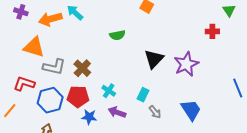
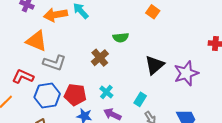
brown cross: (82, 68) -> (100, 58), moved

